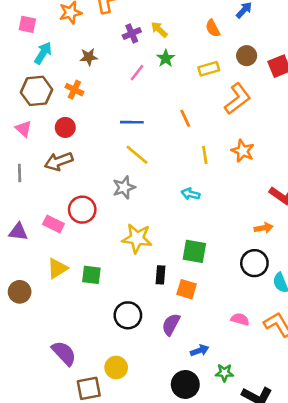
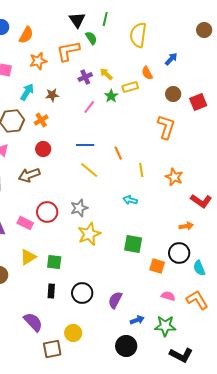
cyan arrow: (43, 53) -> (27, 92), moved
yellow rectangle: (209, 69) -> (130, 87), moved
orange cross: (74, 90) -> (41, 120), turned 32
orange L-shape: (237, 99) -> (166, 127), turned -35
orange line: (185, 118) -> (118, 153), moved
red circle: (65, 127) -> (43, 149), moved
orange star: (243, 151) -> (174, 177), moved
gray star: (124, 187) -> (79, 208), moved
yellow star: (137, 238) -> (89, 234), turned -30
black rectangle: (160, 275) -> (51, 291), moved
orange square: (187, 289) -> (157, 266), moved
green star: (224, 373) -> (165, 326), moved, size x1.5

